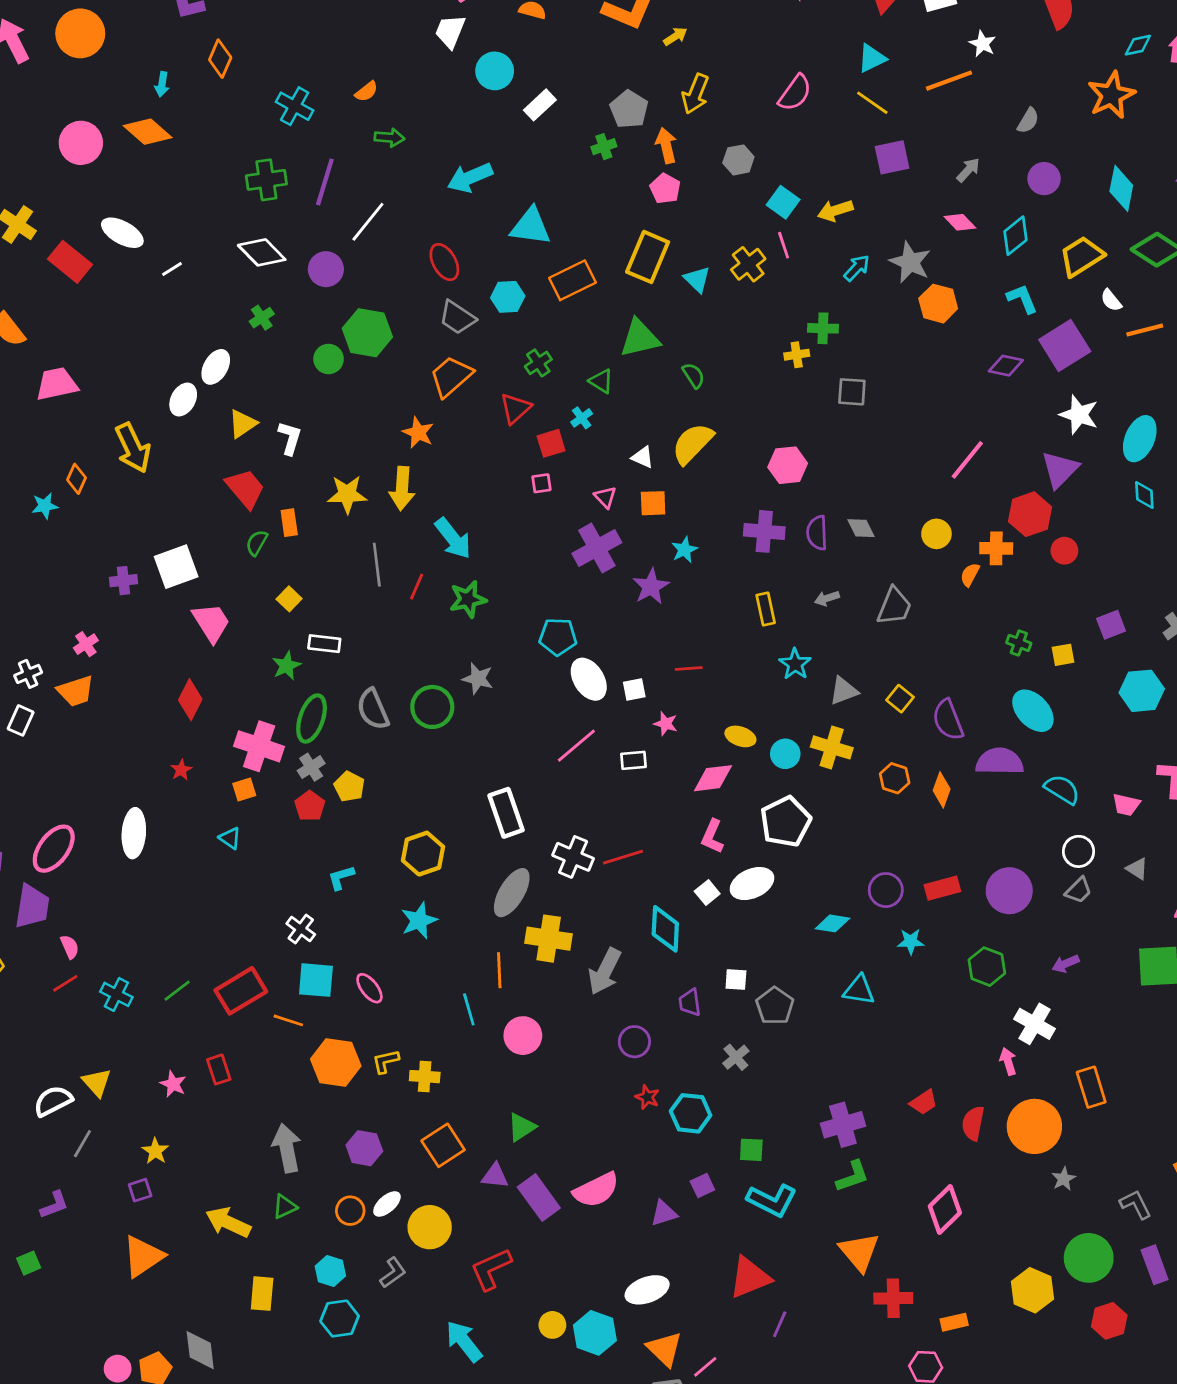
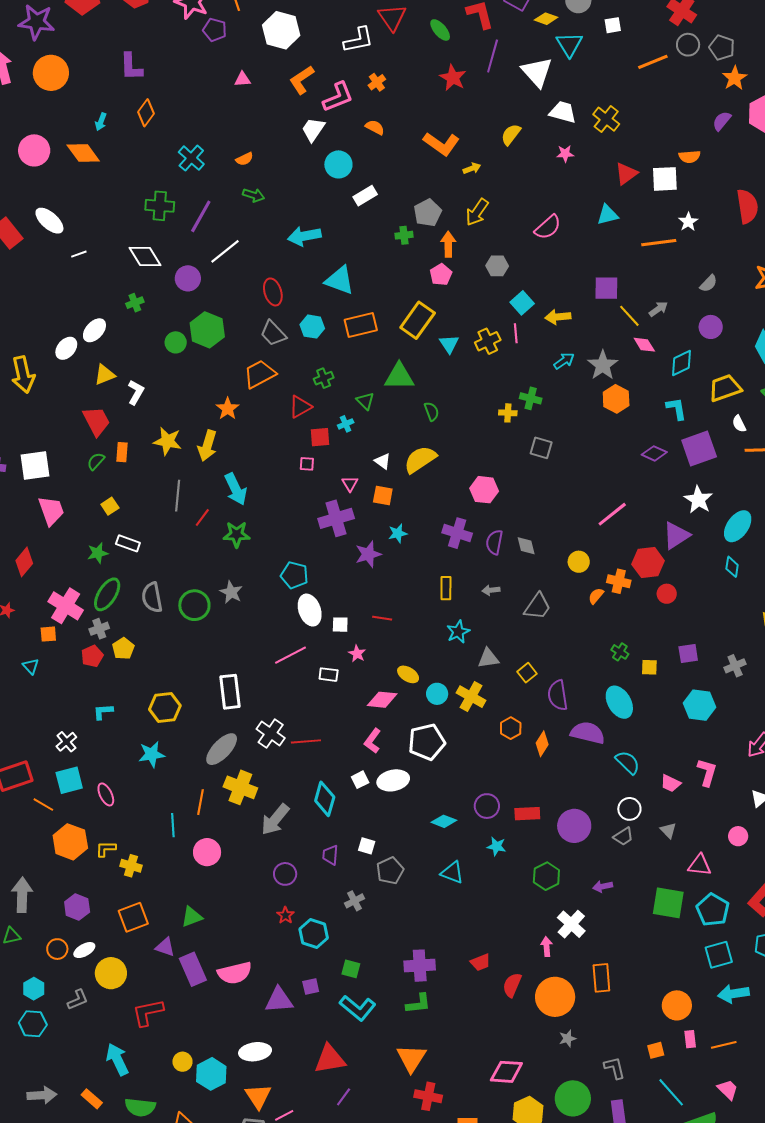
yellow line: (872, 103) -> (629, 316), moved
cyan square: (316, 980) -> (69, 780), turned -32
pink diamond: (945, 1210) -> (506, 1072), moved, turned 36
purple triangle: (664, 1213) -> (279, 1000), size x1.4

